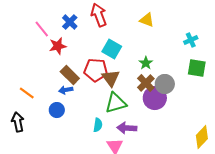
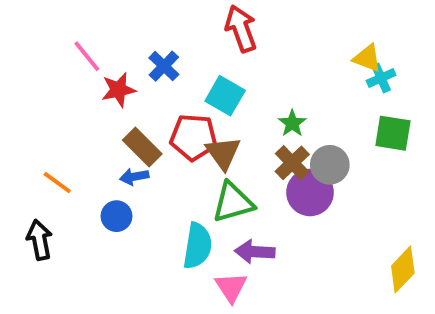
red arrow: (99, 15) -> (241, 29), moved
yellow triangle: (147, 20) -> (367, 58), moved
blue cross: (70, 22) -> (164, 66), moved
cyan semicircle: (98, 125) -> (197, 246), size x1.6

